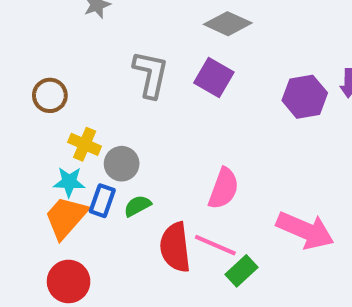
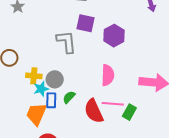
gray L-shape: (151, 74) -> (66, 42), moved
purple hexagon: (305, 97) -> (114, 36), moved
cyan star: (69, 182) -> (41, 89), moved

